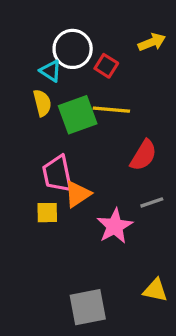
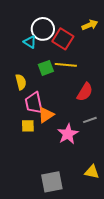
red square: (106, 66) -> (63, 39), size x1.5
yellow semicircle: (42, 103) -> (21, 82), moved
green square: (78, 115) -> (46, 68), size x0.7

